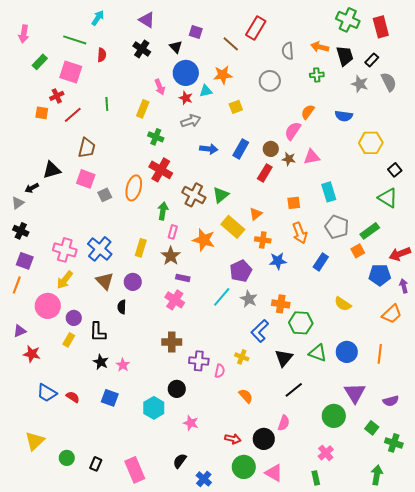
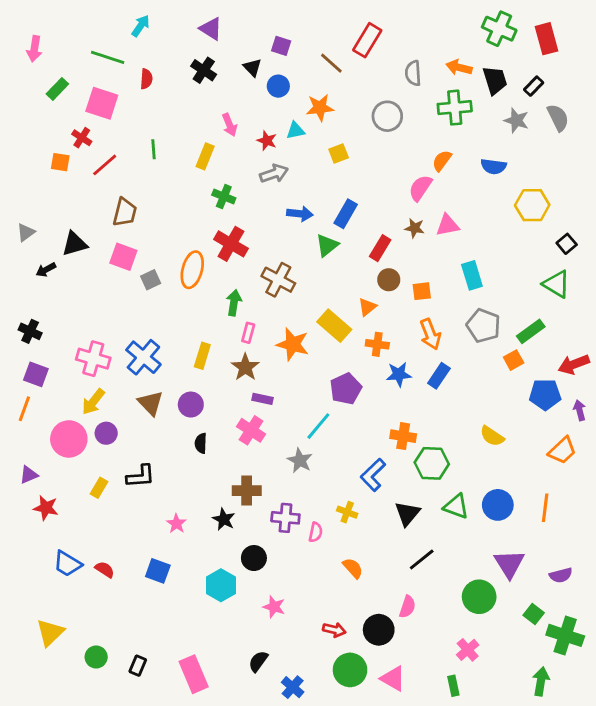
blue circle: (186, 73) -> (278, 86), moved, size x0.6
green cross: (317, 75) -> (455, 108), size x1.6
red cross: (57, 96) -> (82, 138), turned -32
brown circle: (271, 149) -> (389, 280), moved
green triangle: (221, 195) -> (327, 245), moved
gray triangle: (18, 203) -> (26, 232), moved
blue rectangle: (321, 262) -> (439, 376), moved
gray star: (249, 299) -> (300, 460), moved
black semicircle: (122, 307) -> (201, 443), moved
purple circle: (74, 318) -> (106, 433), moved
black L-shape: (98, 332) -> (141, 476), turned -95
black star: (101, 362) -> (224, 519), moved
green cross: (394, 443) -> (565, 635), size x1.4

